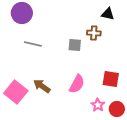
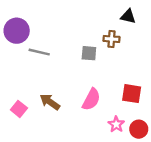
purple circle: (22, 13) -> (17, 31), moved
pink square: (16, 92) -> (19, 109), size x0.6

